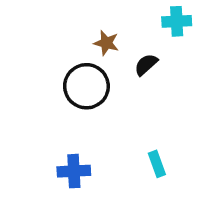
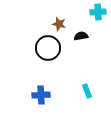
black semicircle: (146, 65) -> (81, 36), turned 32

